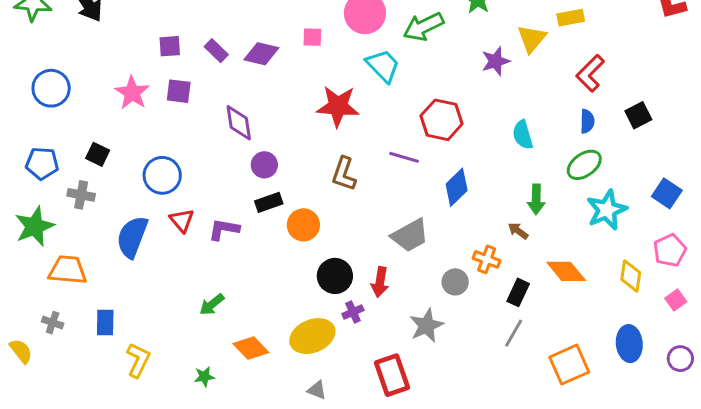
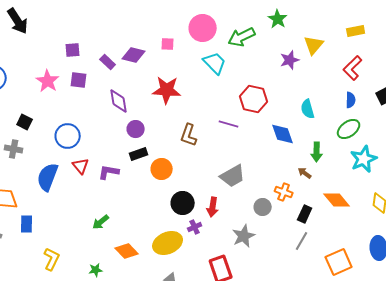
yellow rectangle: (571, 18) -> (356, 31), moved
purple rectangle: (216, 51) -> (108, 62), moved
red star: (338, 106) -> (167, 90), moved
blue diamond: (457, 187) -> (283, 134), moved, turned -65
blue rectangle: (105, 323) -> (27, 224), moved

